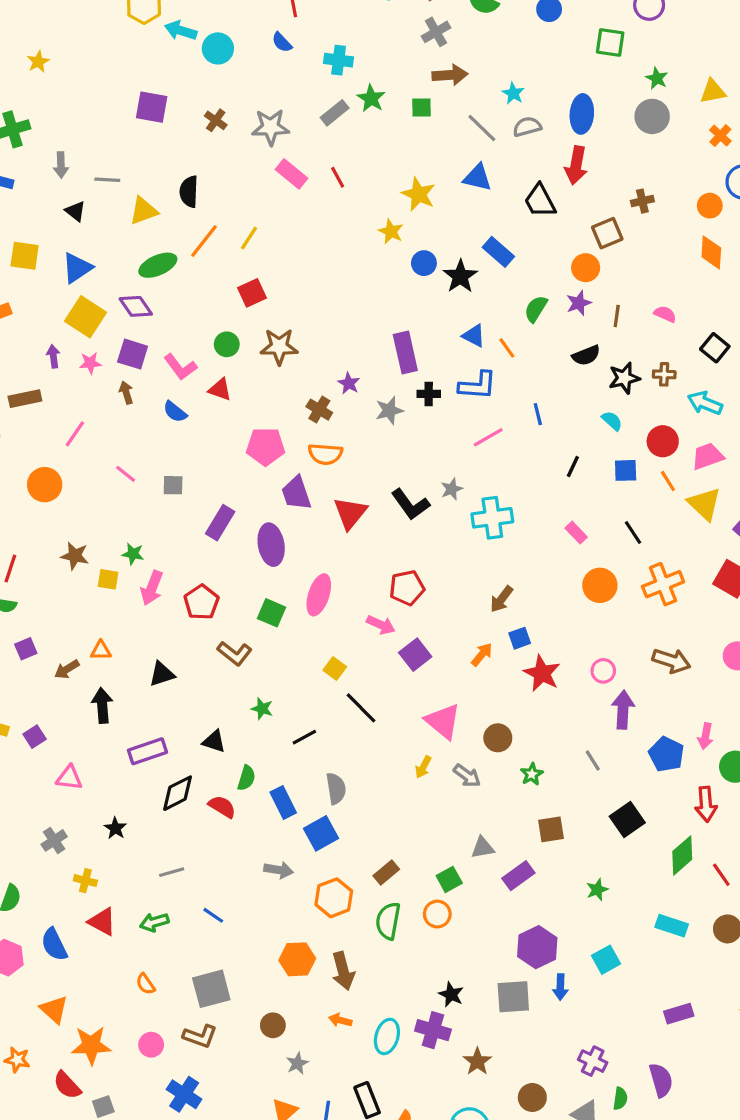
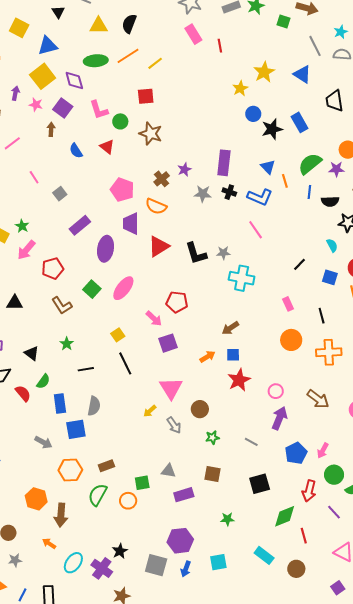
green semicircle: (536, 309) -> (310, 164), size x1.4
pink L-shape: (180, 367) -> (99, 110), moved
blue line: (538, 414) -> (309, 192), moved
pink line: (488, 437) -> (256, 230), turned 66
gray square: (173, 485) -> (60, 194), turned 32
gray line: (593, 760) -> (251, 442), turned -48

